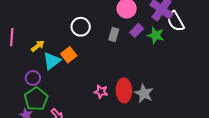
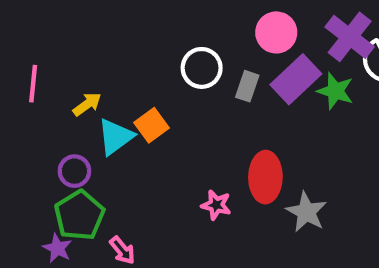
white circle: (81, 27) -> (202, 68), moved
purple rectangle: (137, 30) -> (296, 79), size x1.6
red ellipse: (124, 90) -> (265, 177), moved

